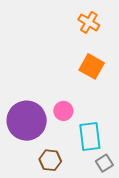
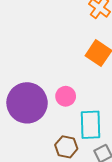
brown hexagon: (50, 160) -> (66, 147), moved

